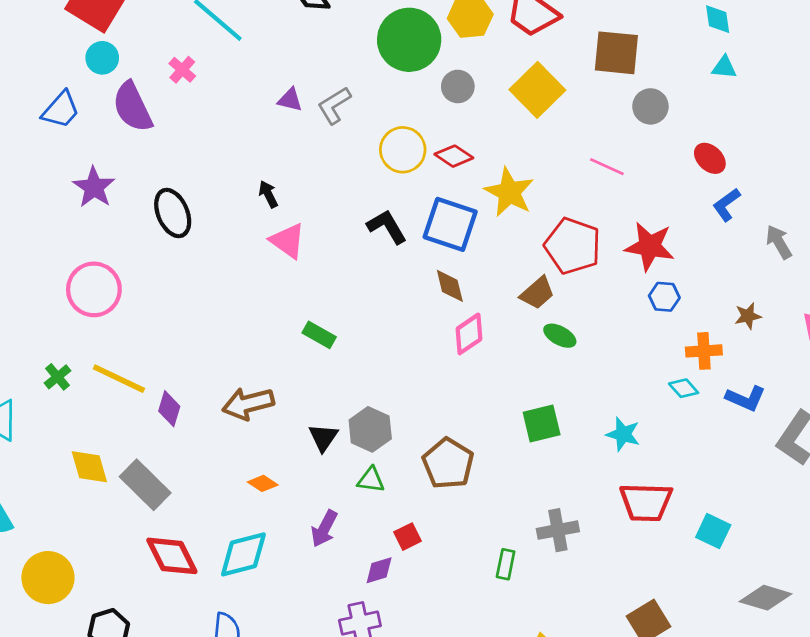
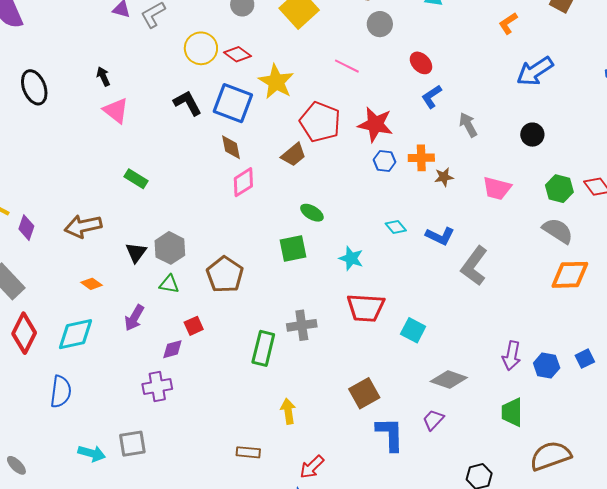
green ellipse: (560, 336) -> (312, 213), moved
orange cross: (704, 351) -> (421, 158), moved
red diamond: (172, 556) -> (24, 333), turned 51
green rectangle: (506, 564) -> (263, 348), size x1.6

